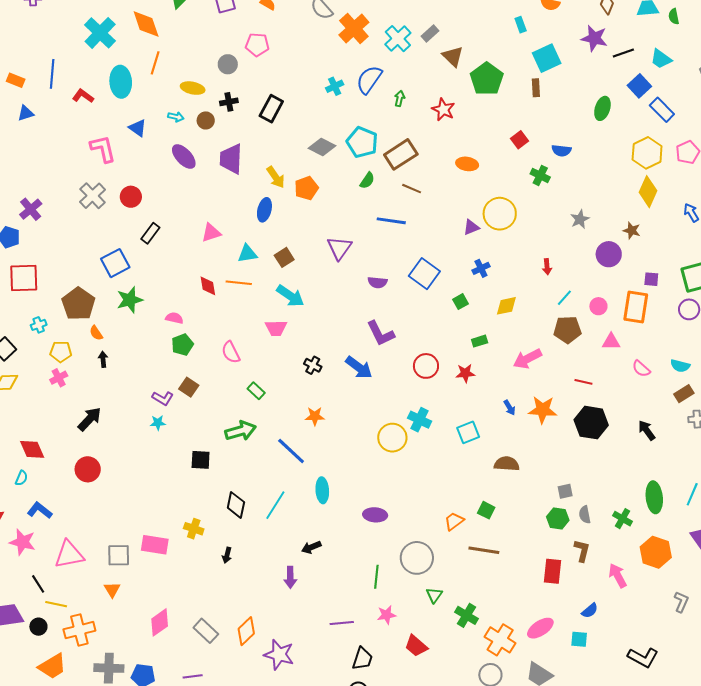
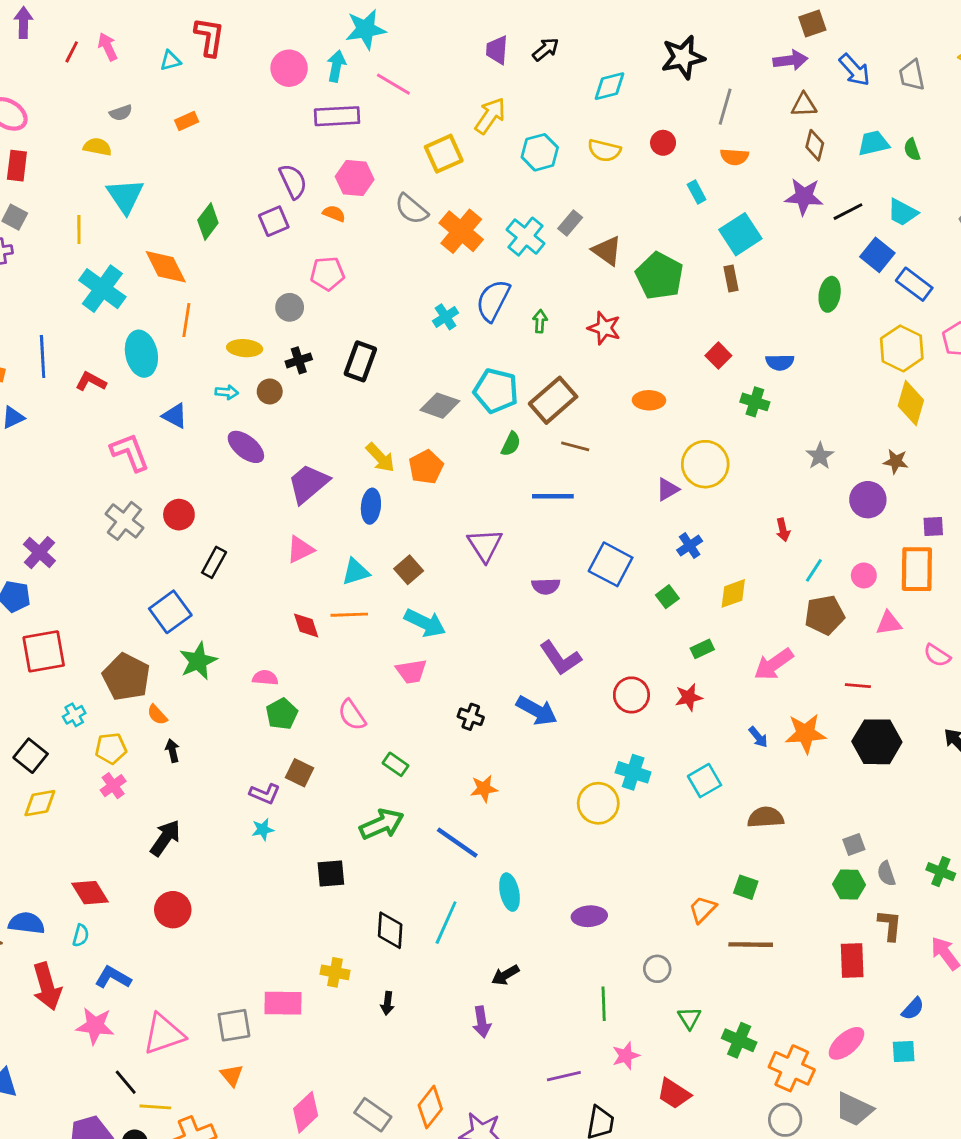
purple trapezoid: (231, 159) -> (308, 484), moved, turned 56
gray circle: (417, 558) -> (657, 969), size x0.6

